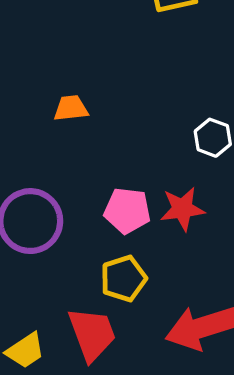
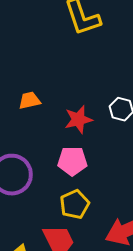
red star: (182, 209) -> (78, 119), moved

